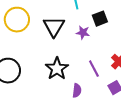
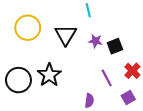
black square: (100, 19) -> (115, 46), moved
black star: (57, 69) -> (49, 75), moved

